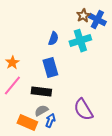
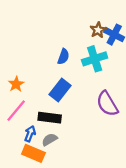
blue rectangle: (50, 68) -> (60, 90), turned 54
purple semicircle: (83, 110) -> (107, 104), moved
blue arrow: (50, 121) -> (30, 134), moved

